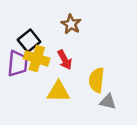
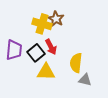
black square: (29, 41) -> (36, 53), moved
yellow cross: (37, 59) -> (42, 24), moved

